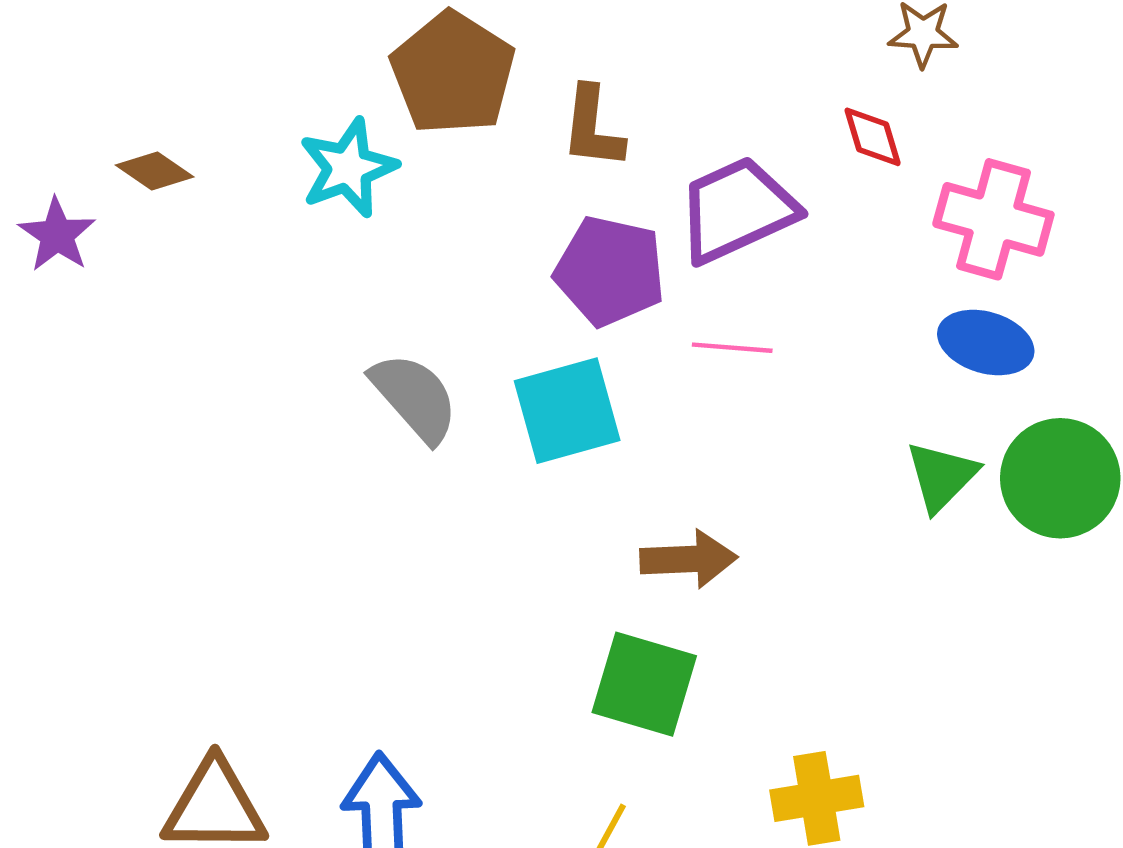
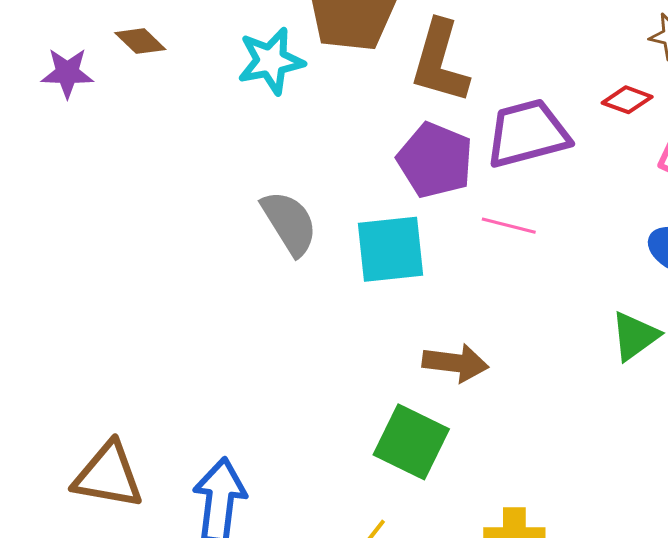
brown L-shape: (593, 128) -> (440, 62), size x1.4
red diamond: (873, 137) -> (627, 100), turned -63
purple star: (57, 235) -> (67, 73), turned 30

